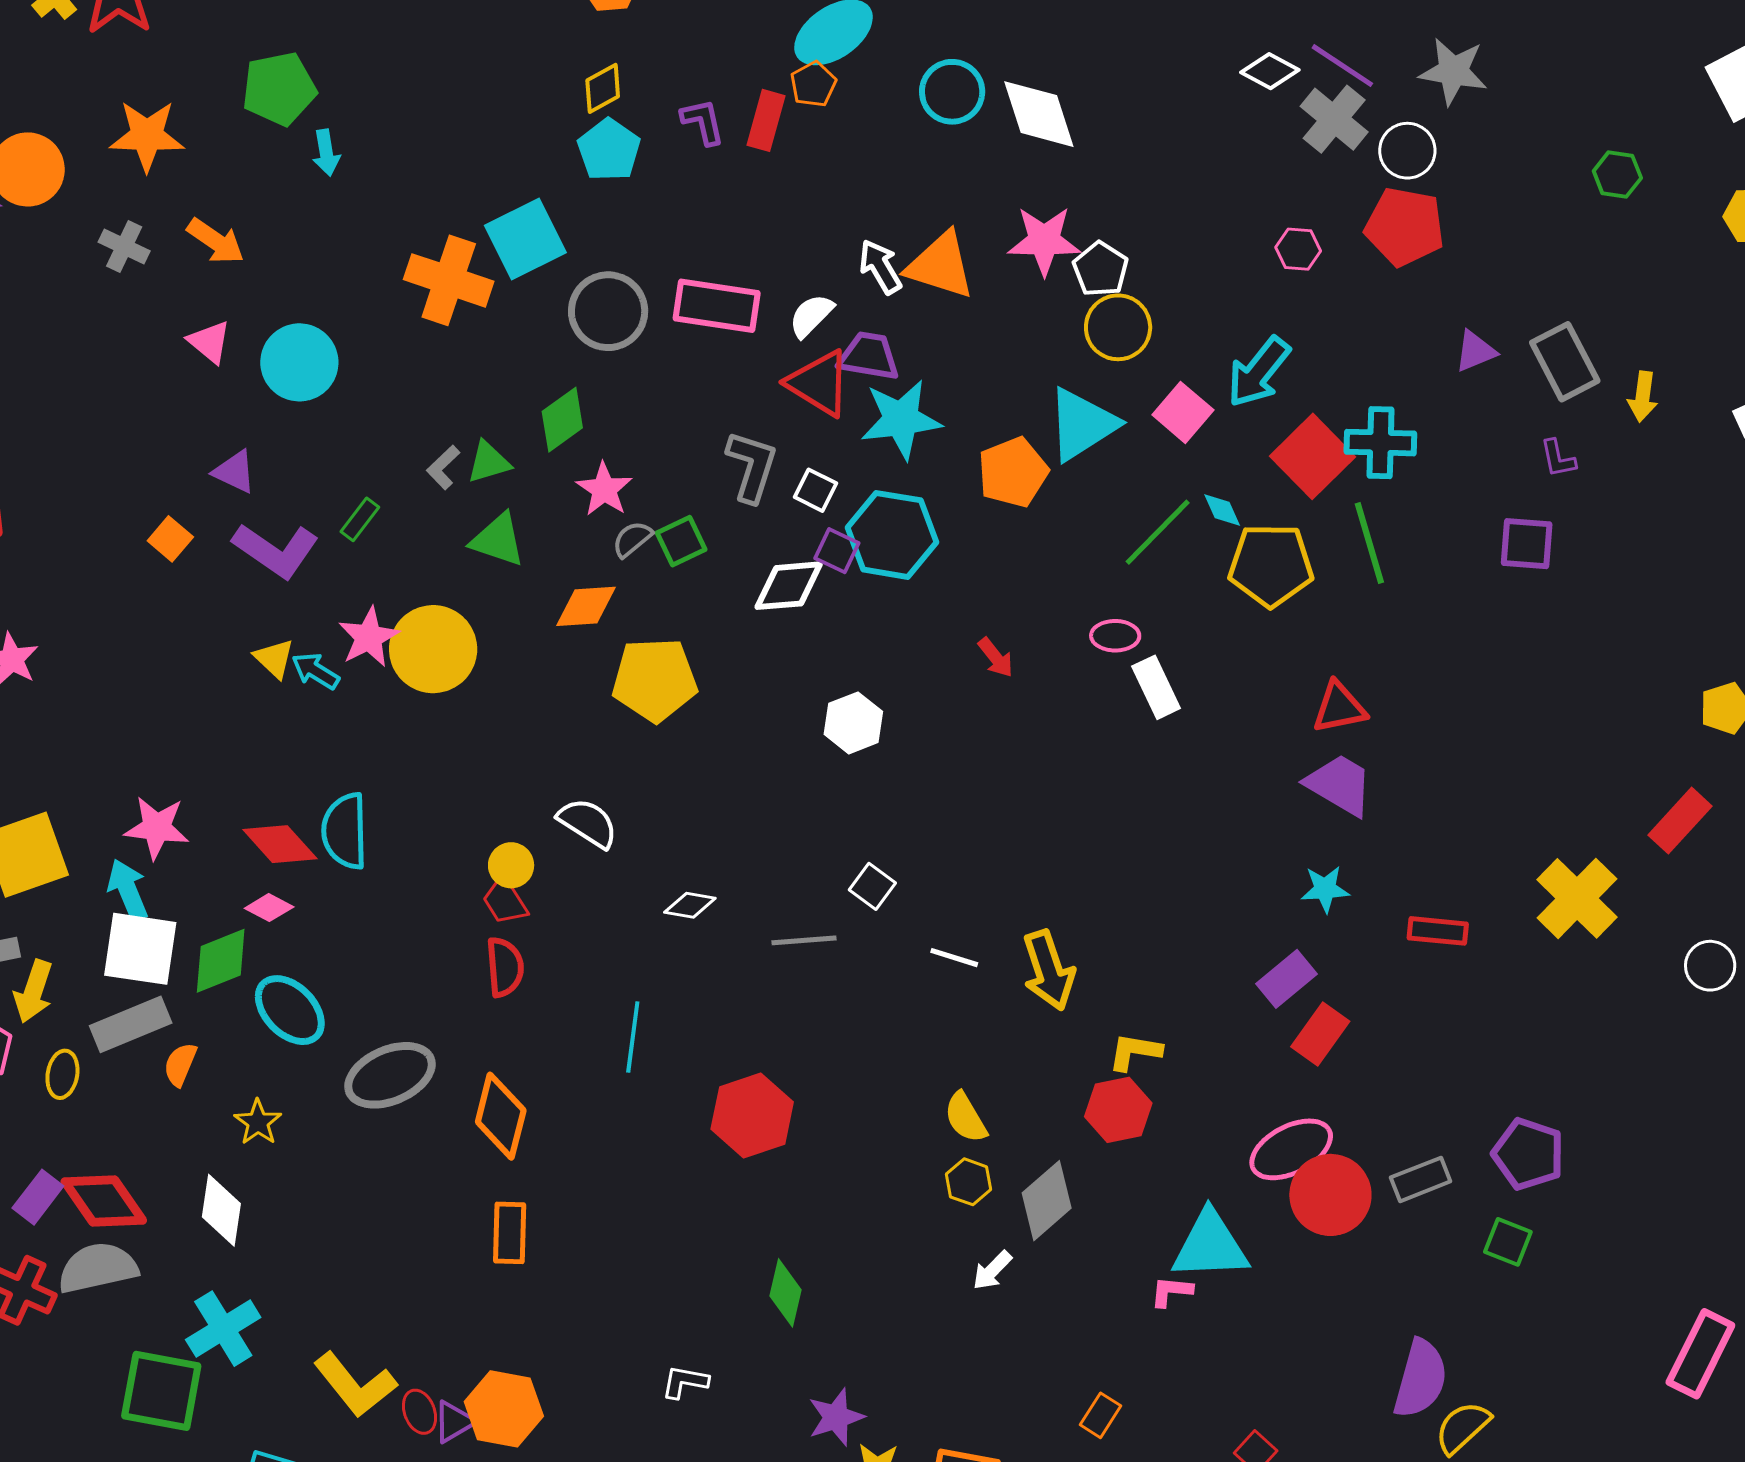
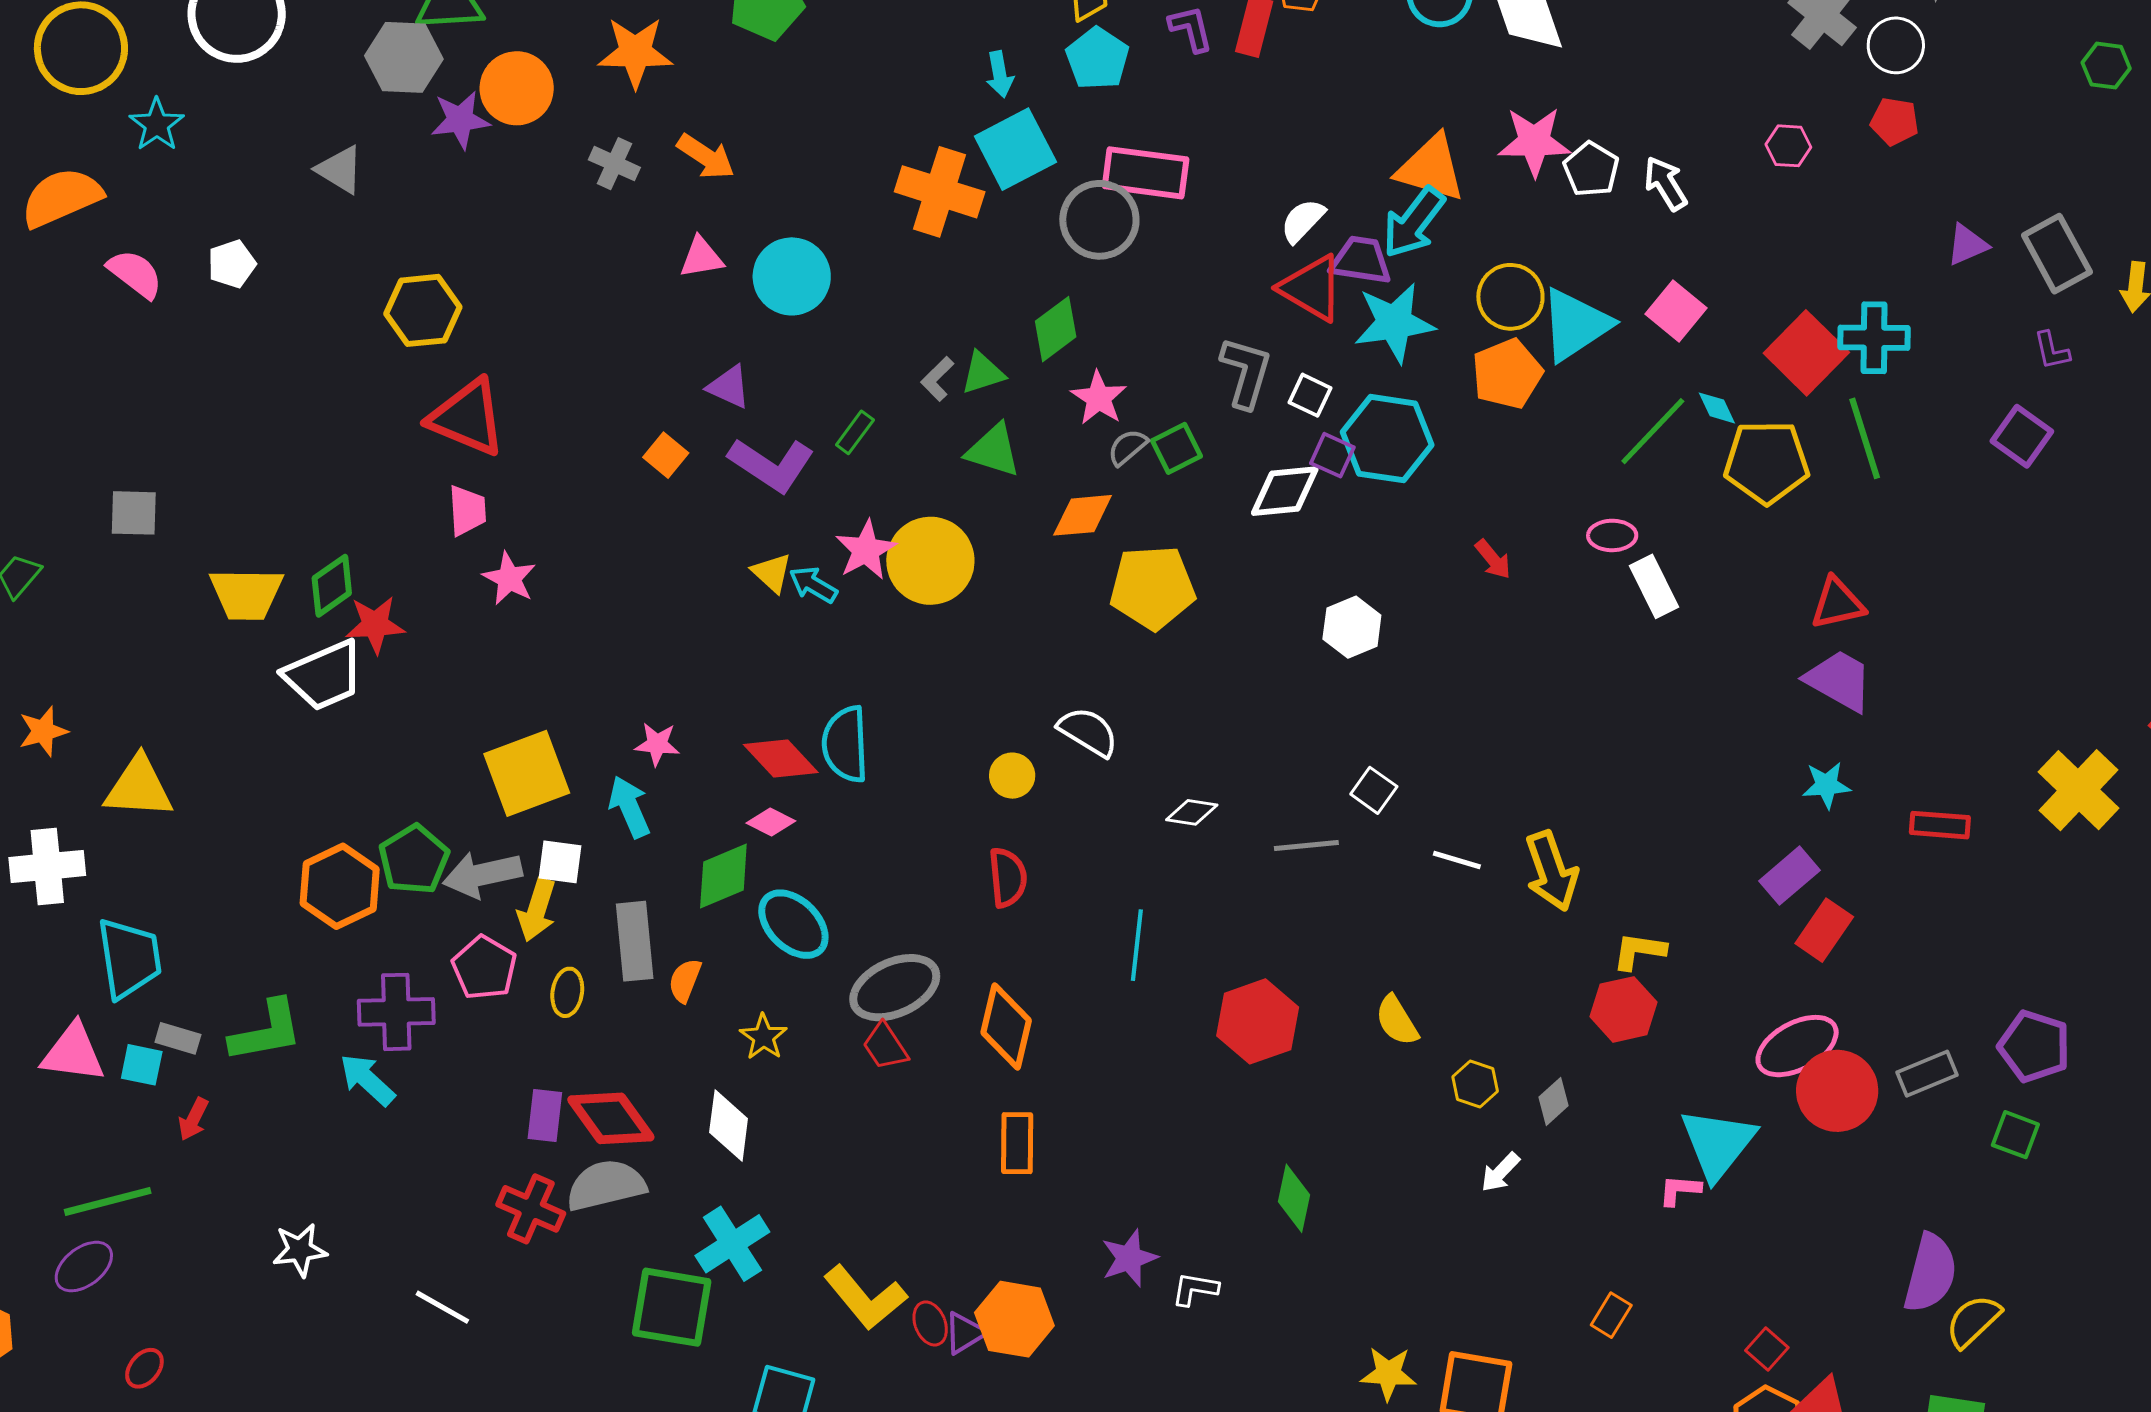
cyan arrow: (326, 153) -> (1000, 74), moved
red pentagon: (1405, 227) -> (1895, 121), size x0.6
white arrow: (880, 267) -> (1666, 183), moved
pink rectangle: (717, 306) -> (1146, 173), moved
yellow circle: (1118, 327) -> (1510, 297), moved
pink triangle: (209, 342) -> (701, 257), turned -48
cyan arrow: (1259, 372) -> (1414, 223), moved
purple square: (1527, 544) -> (2022, 436), turned 32
pink star: (157, 828) -> (657, 744), size x0.7
red trapezoid: (505, 901) -> (885, 1046), moved
white square: (140, 949) -> (560, 862), moved, size x0.6
gray rectangle: (131, 1024) -> (635, 941), turned -72
yellow semicircle: (965, 1117) -> (1397, 1021), moved
purple rectangle: (38, 1197) -> (545, 1115), turned -30
gray diamond: (1047, 1201) -> (1553, 1101), size x0.6
cyan triangle: (1210, 1246) -> (1718, 1144), turned -48
purple star: (836, 1417) -> (1129, 1258), moved

